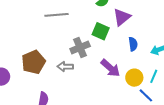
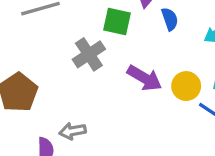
blue semicircle: (133, 44) -> (170, 19), moved
gray arrow: (65, 67) -> (73, 131), moved

